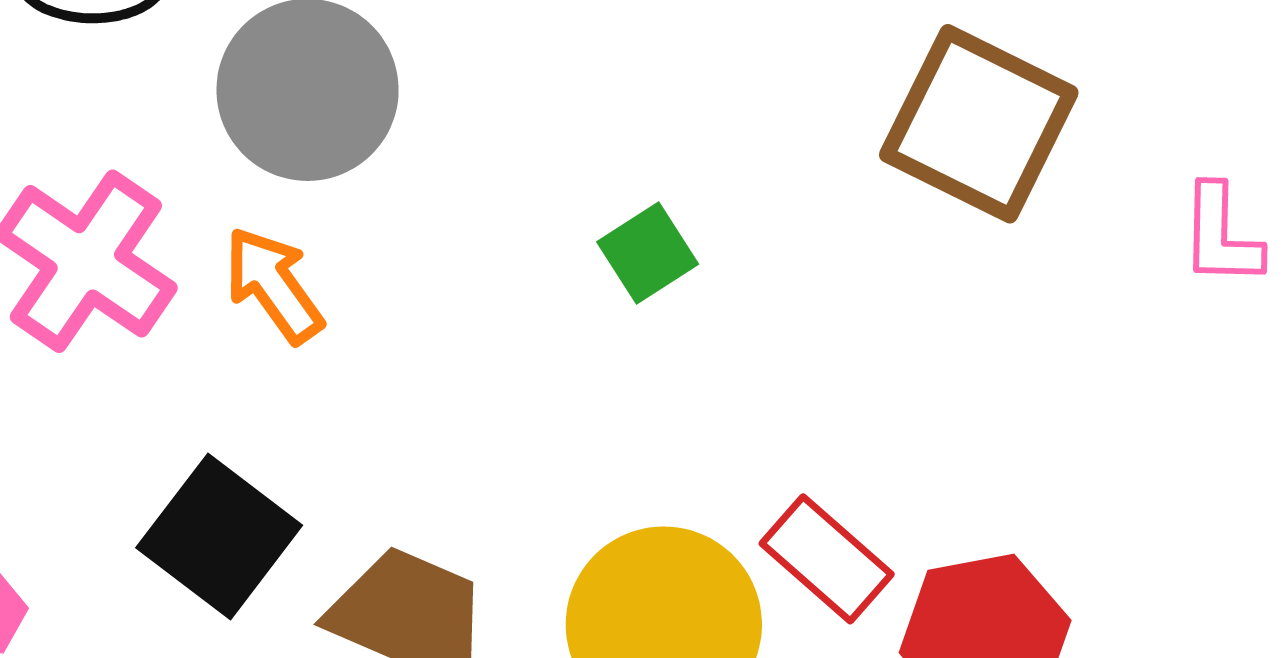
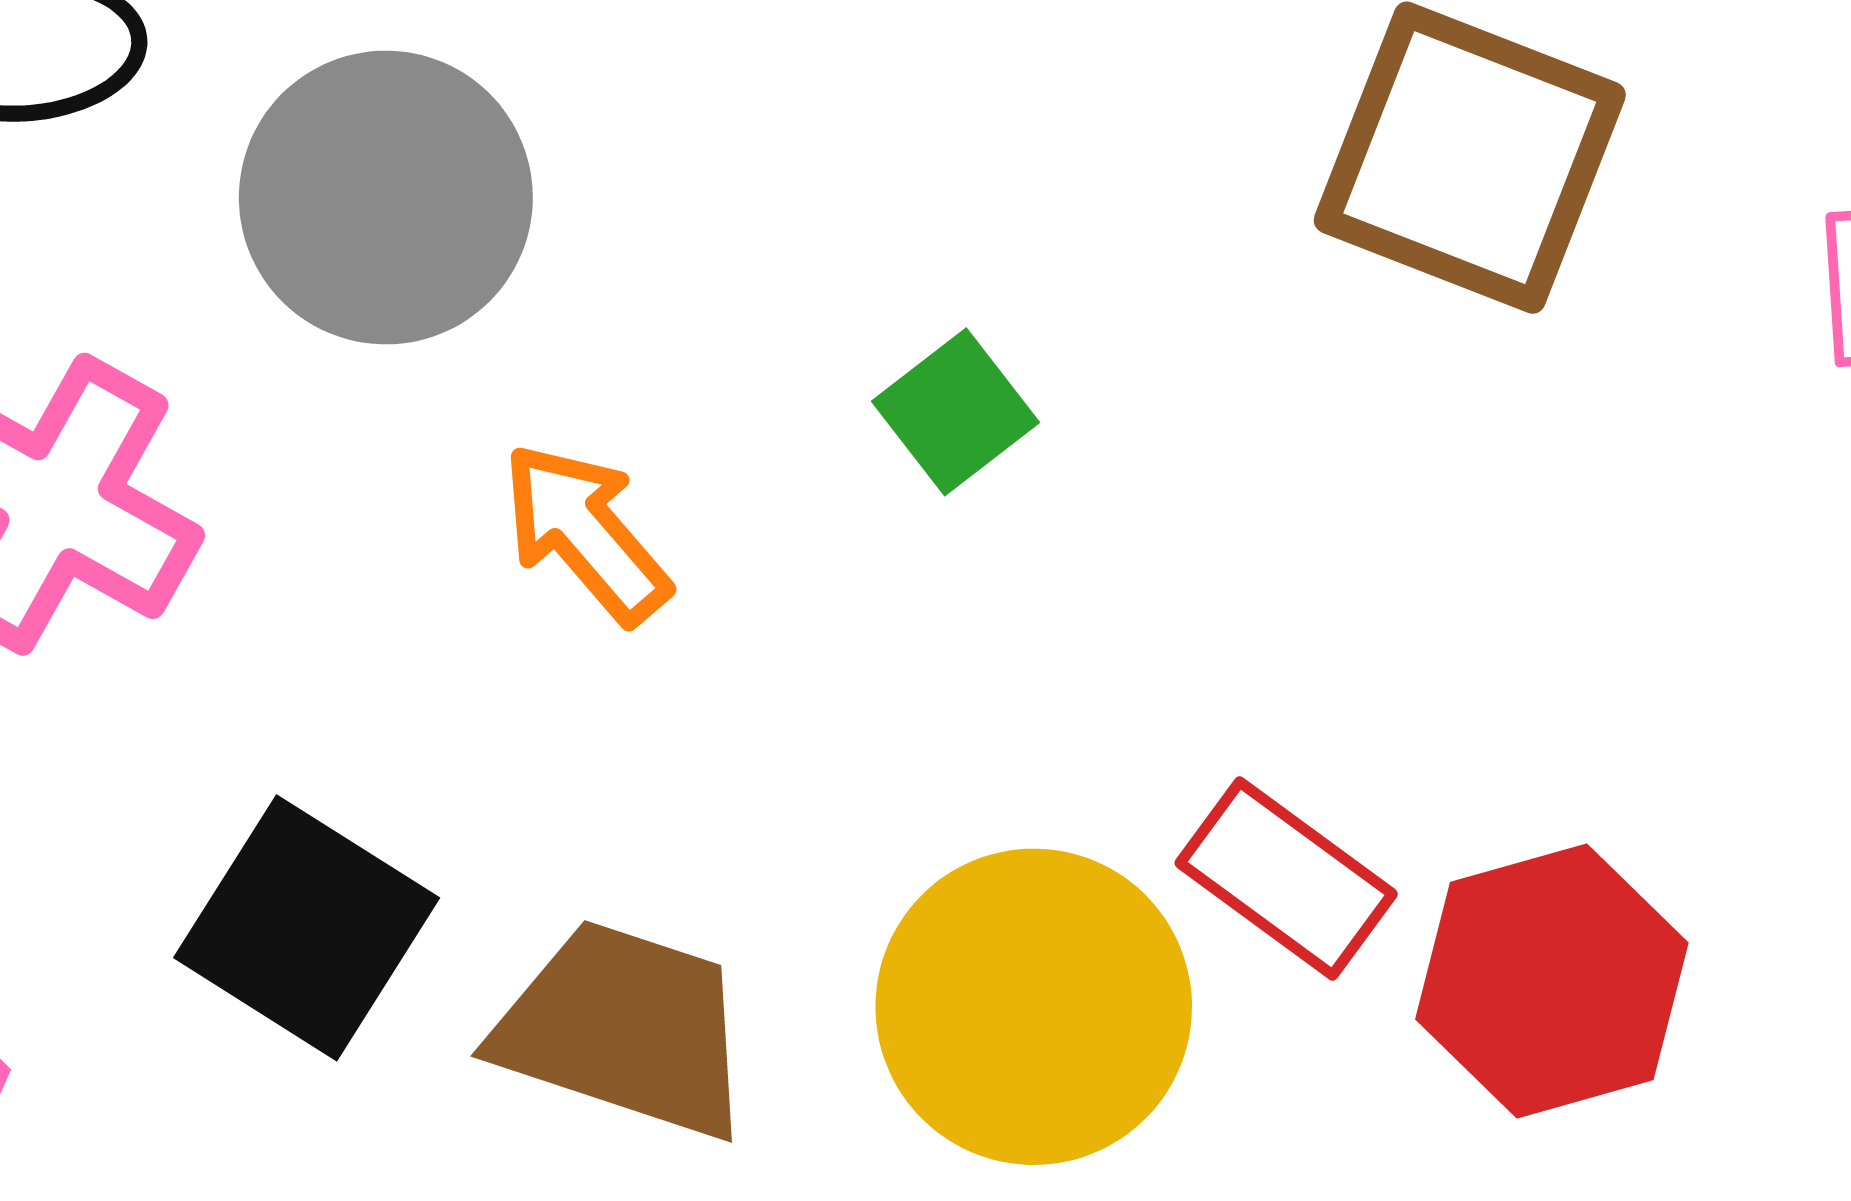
orange arrow: (274, 285) -> (586, 533), moved

